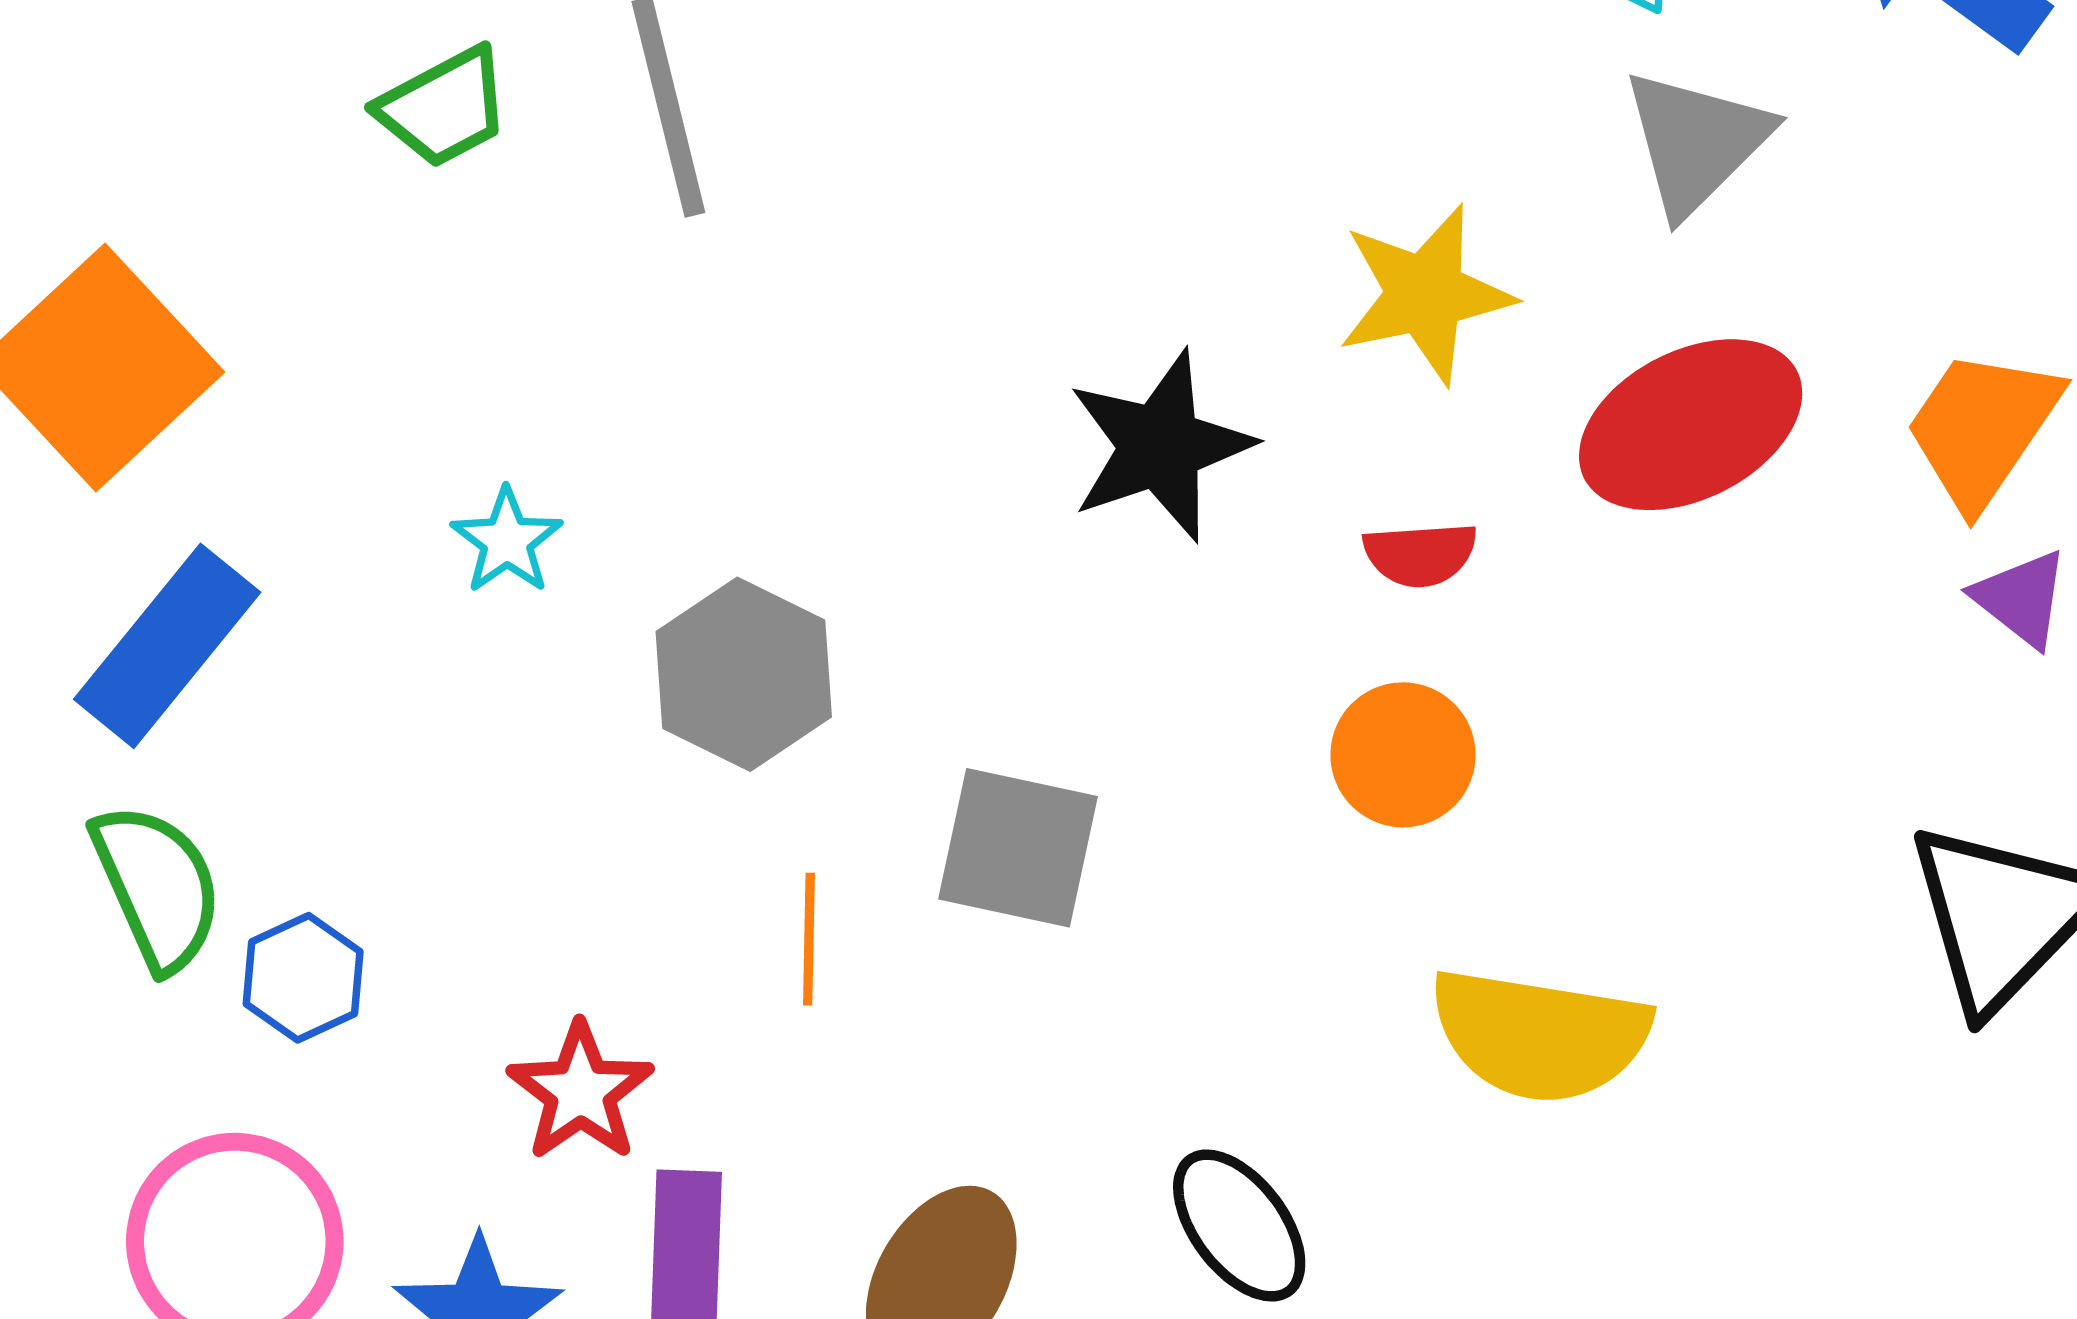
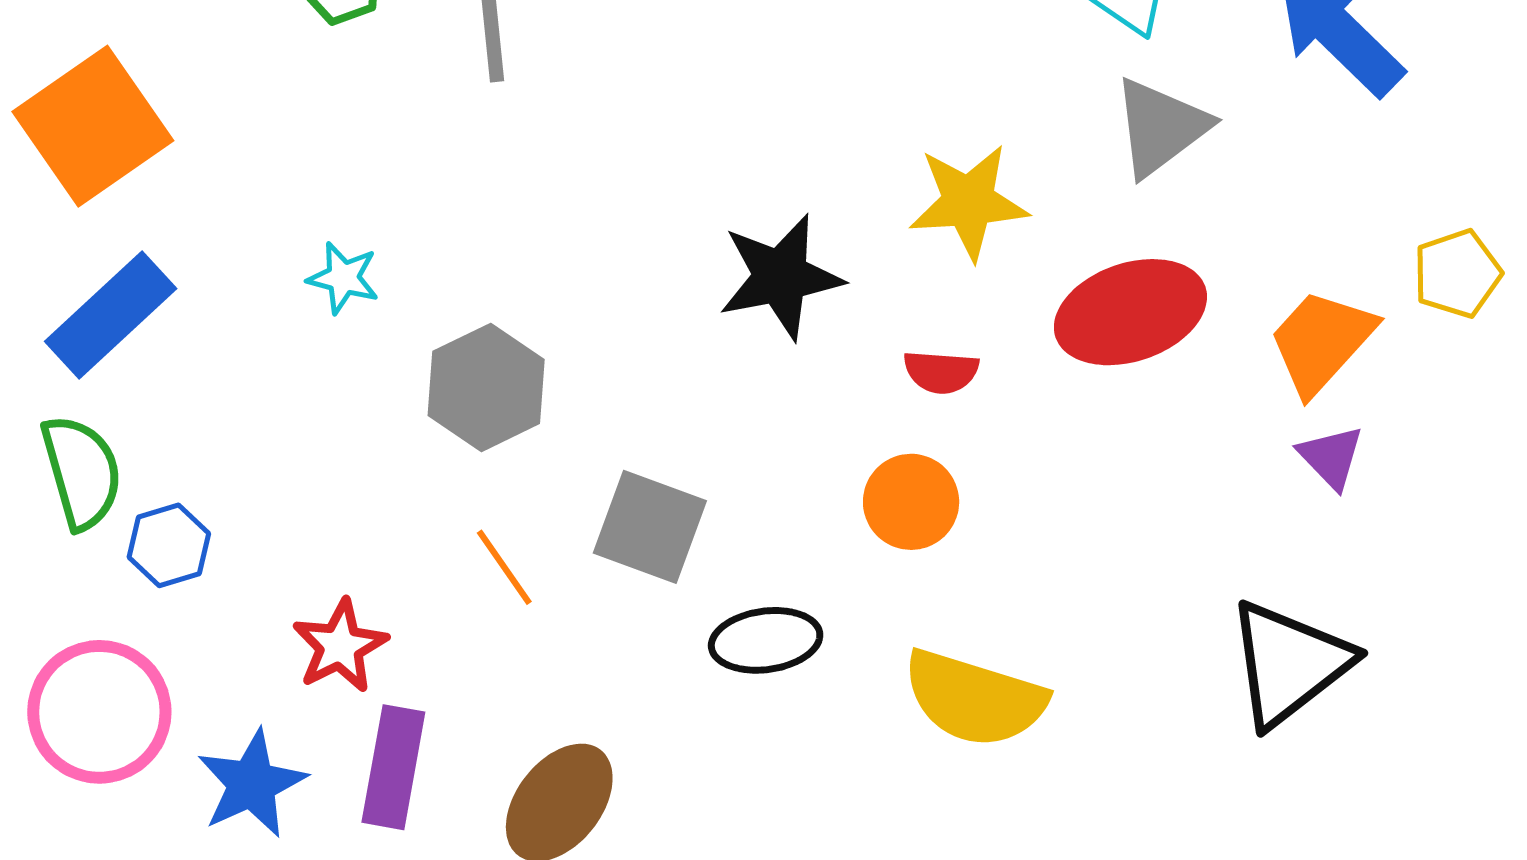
cyan star: (507, 541) -> (343, 278), turned -30
orange line: (809, 939) -> (504, 567), turned -44
black ellipse: (1239, 1225) -> (766, 640), moved, turned -69

